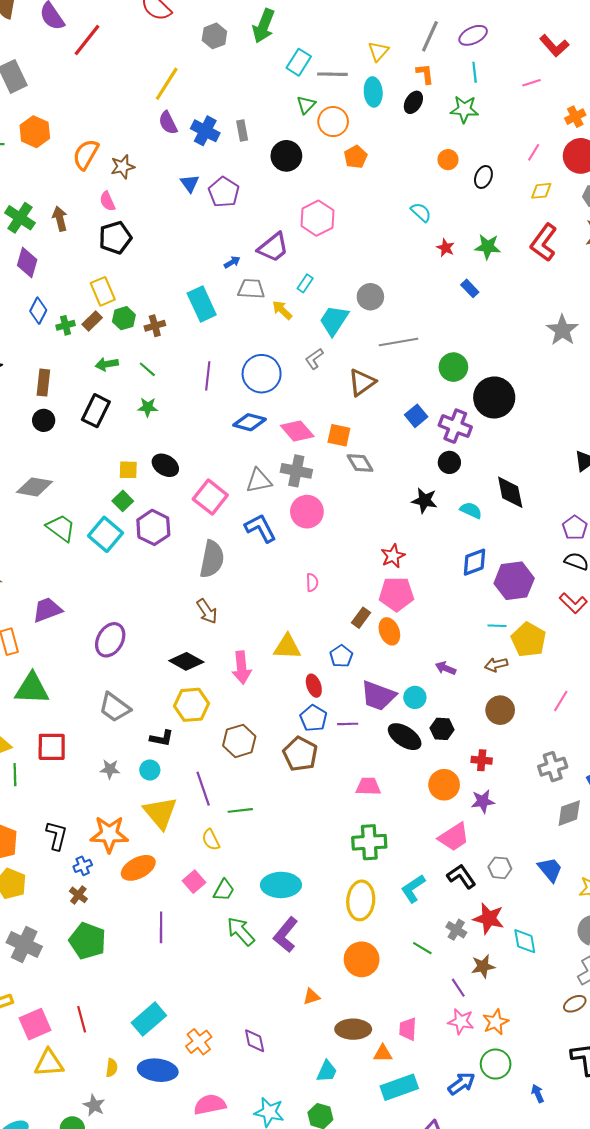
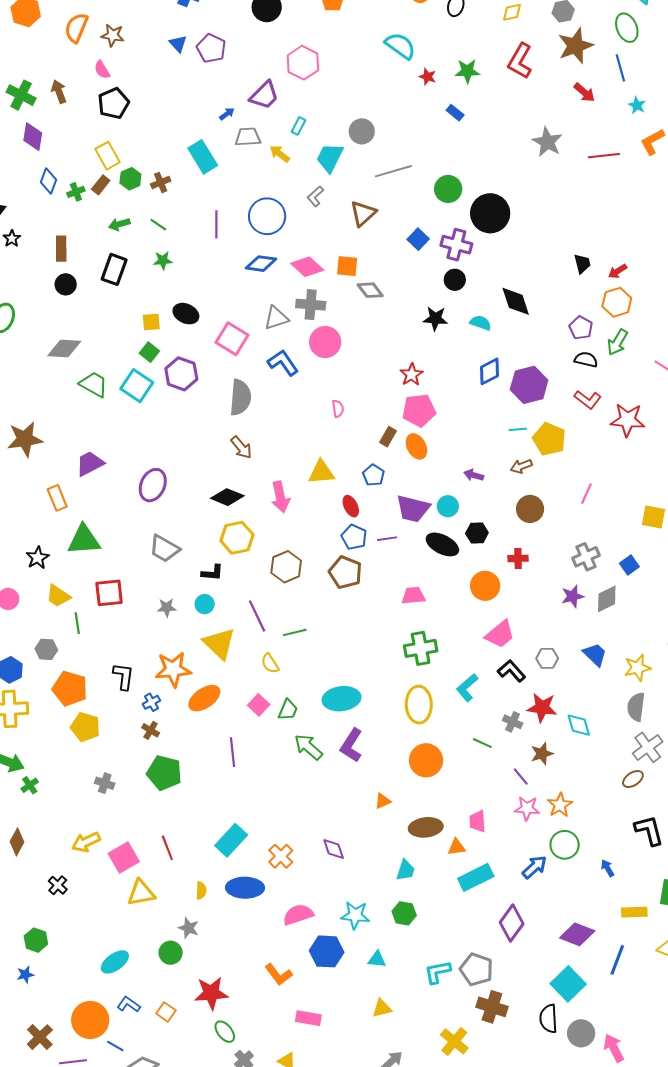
brown star: (123, 167) -> (113, 35), turned 30
cyan semicircle: (421, 212) -> (400, 46), size x1.5
purple star: (483, 801) -> (573, 596), moved
gray cross: (24, 944) -> (105, 783), size x0.6

